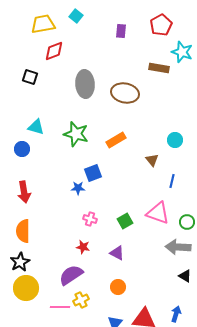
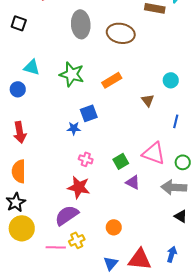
black square: (30, 77) -> (19, 23), moved
blue line: (172, 181) -> (176, 121), moved
red star: (83, 247) -> (79, 187), size x1.6
purple triangle: (117, 253) -> (133, 182), moved

